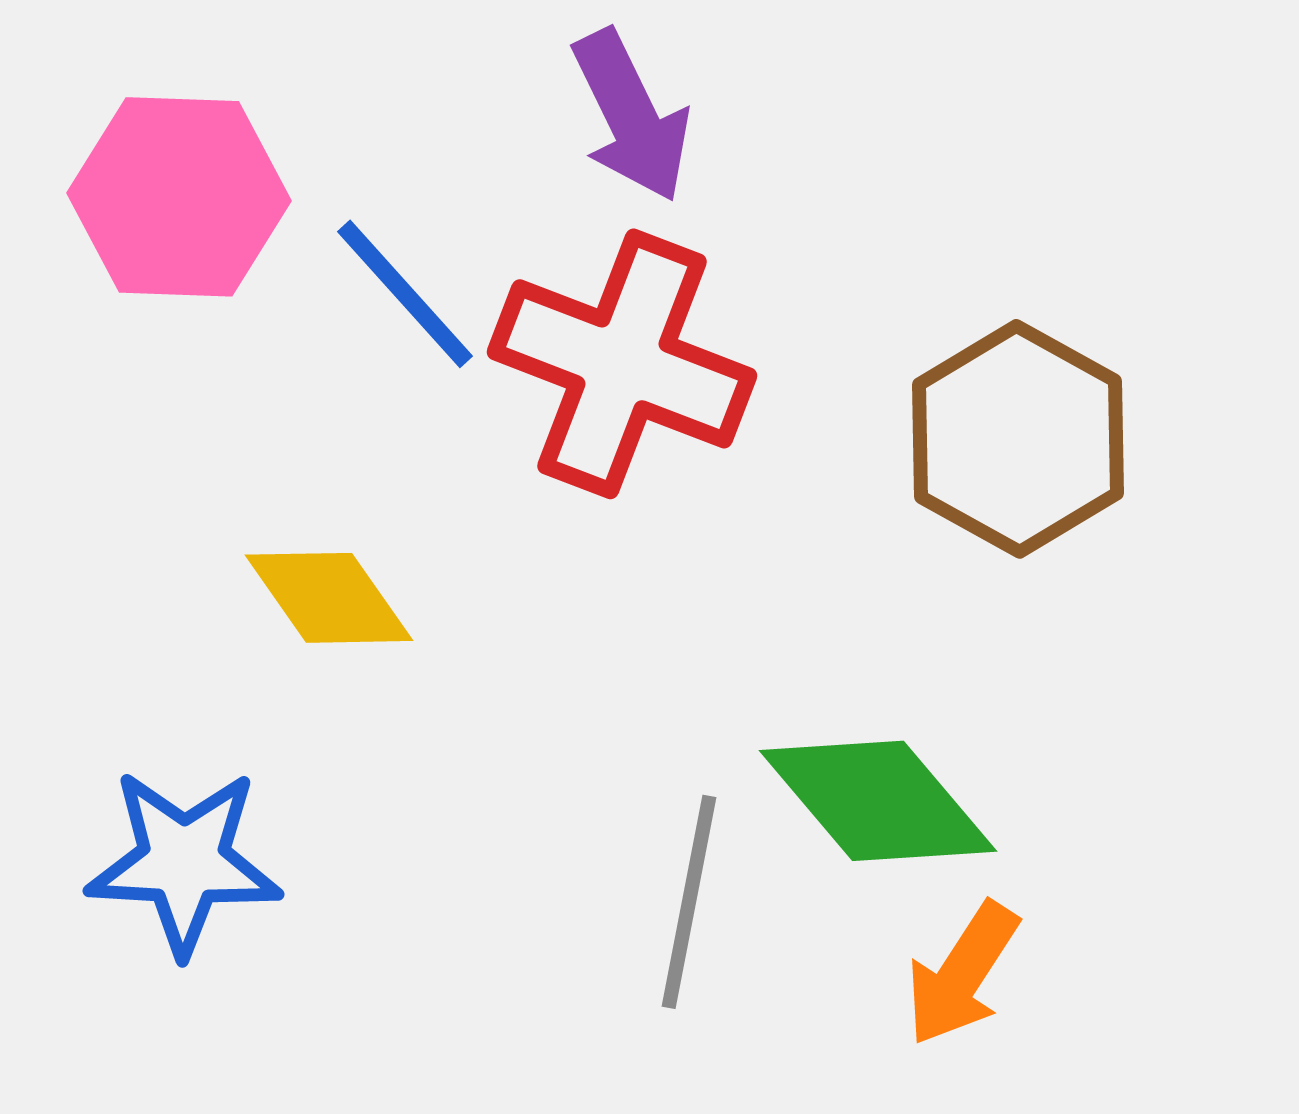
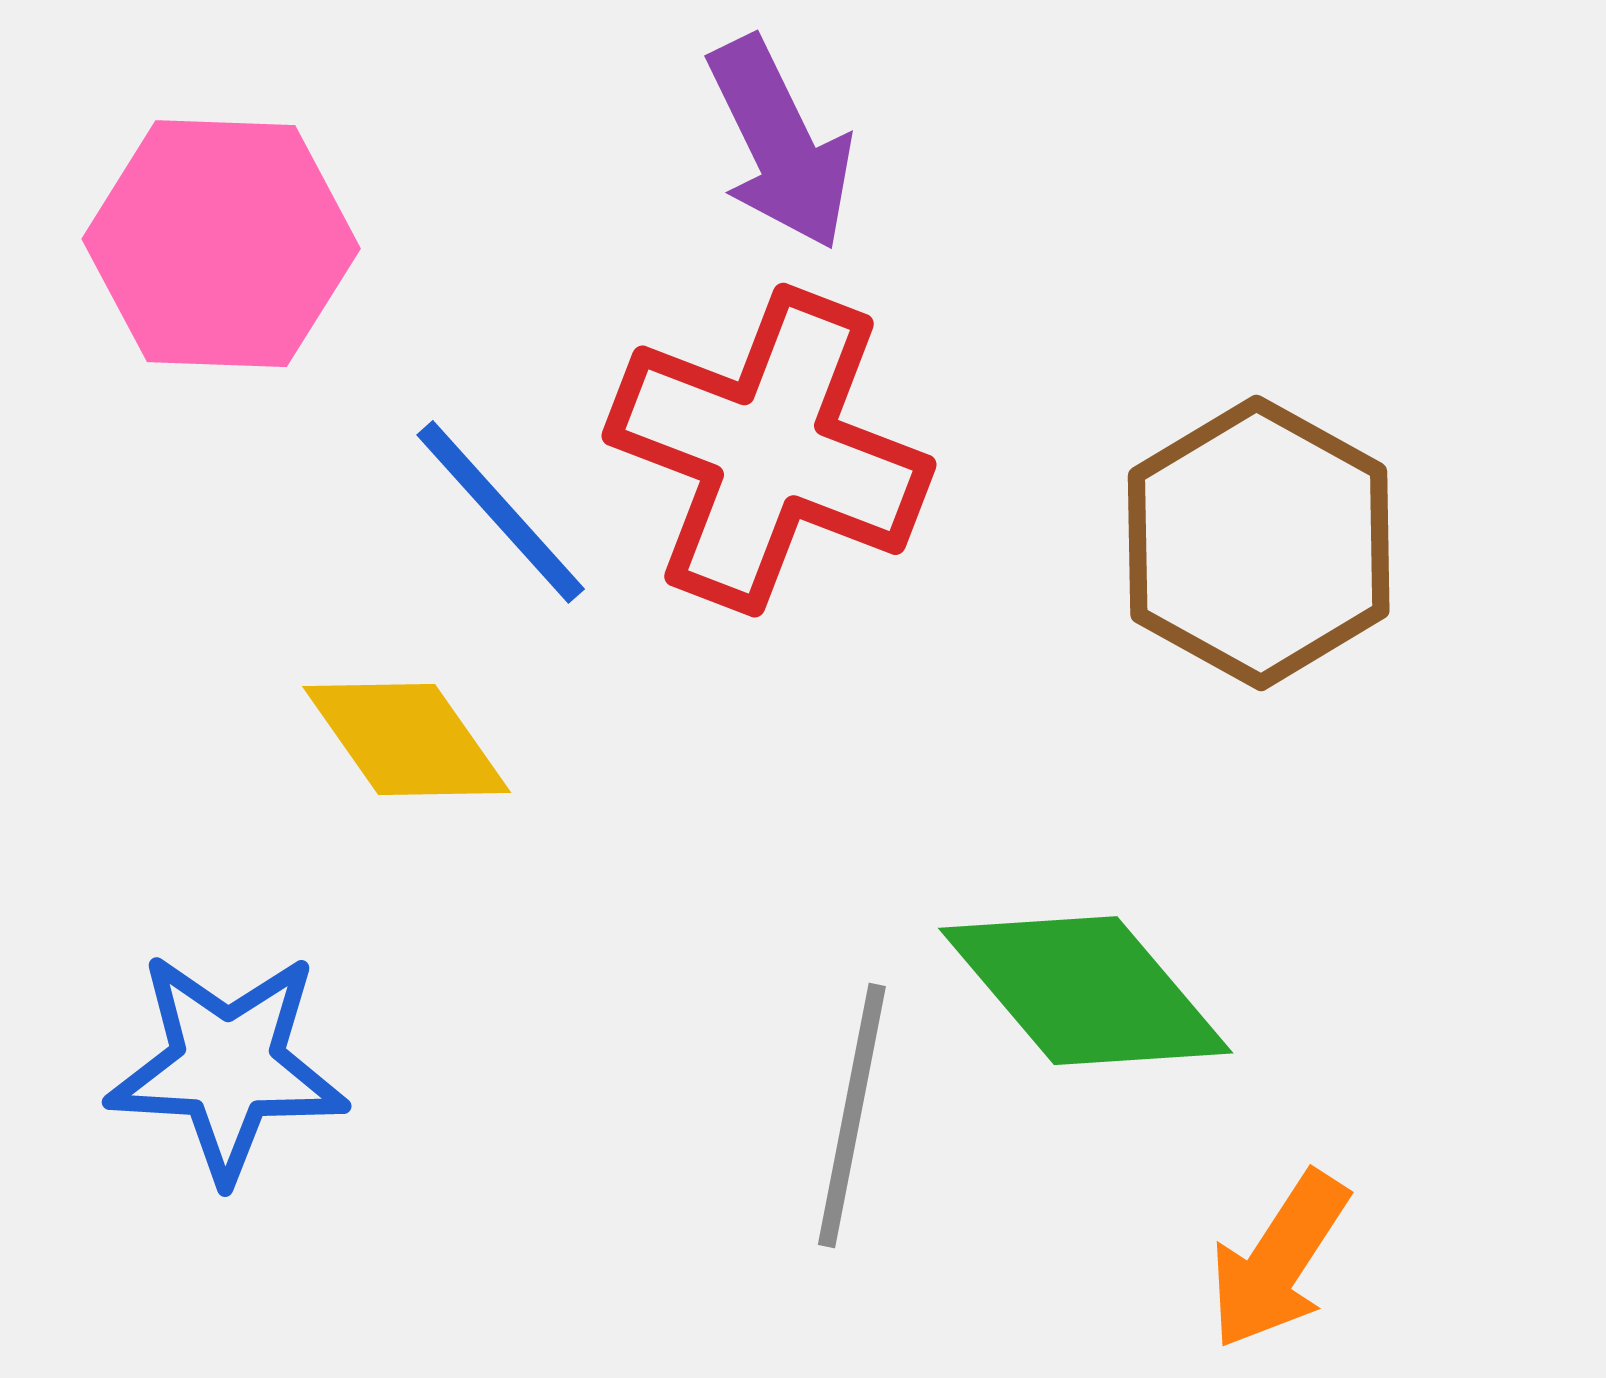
blue line: (405, 294) -> (501, 512), moved
orange arrow: (962, 974) -> (1279, 1260), moved

